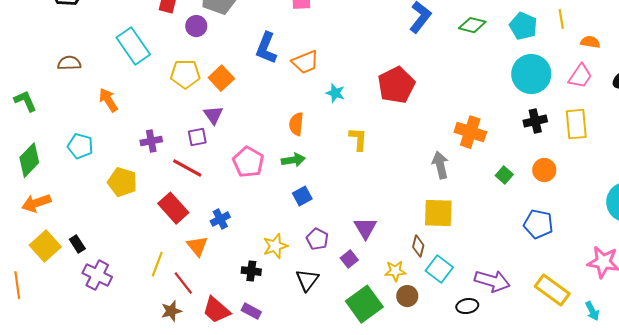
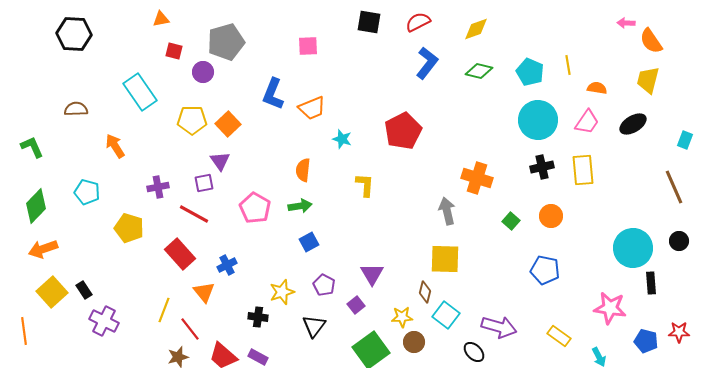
yellow rectangle: (552, 290) -> (559, 336), size x0.7
black ellipse: (467, 306) -> (474, 352), turned 55

